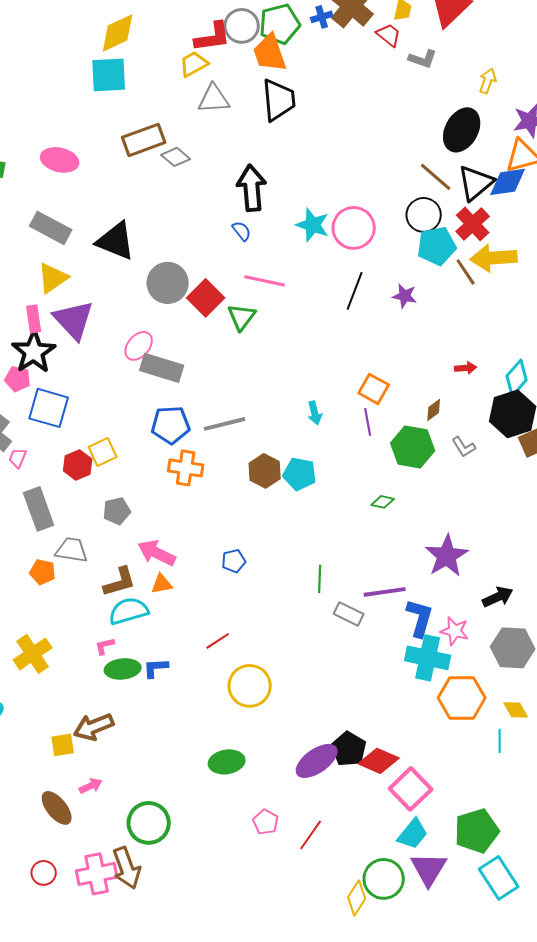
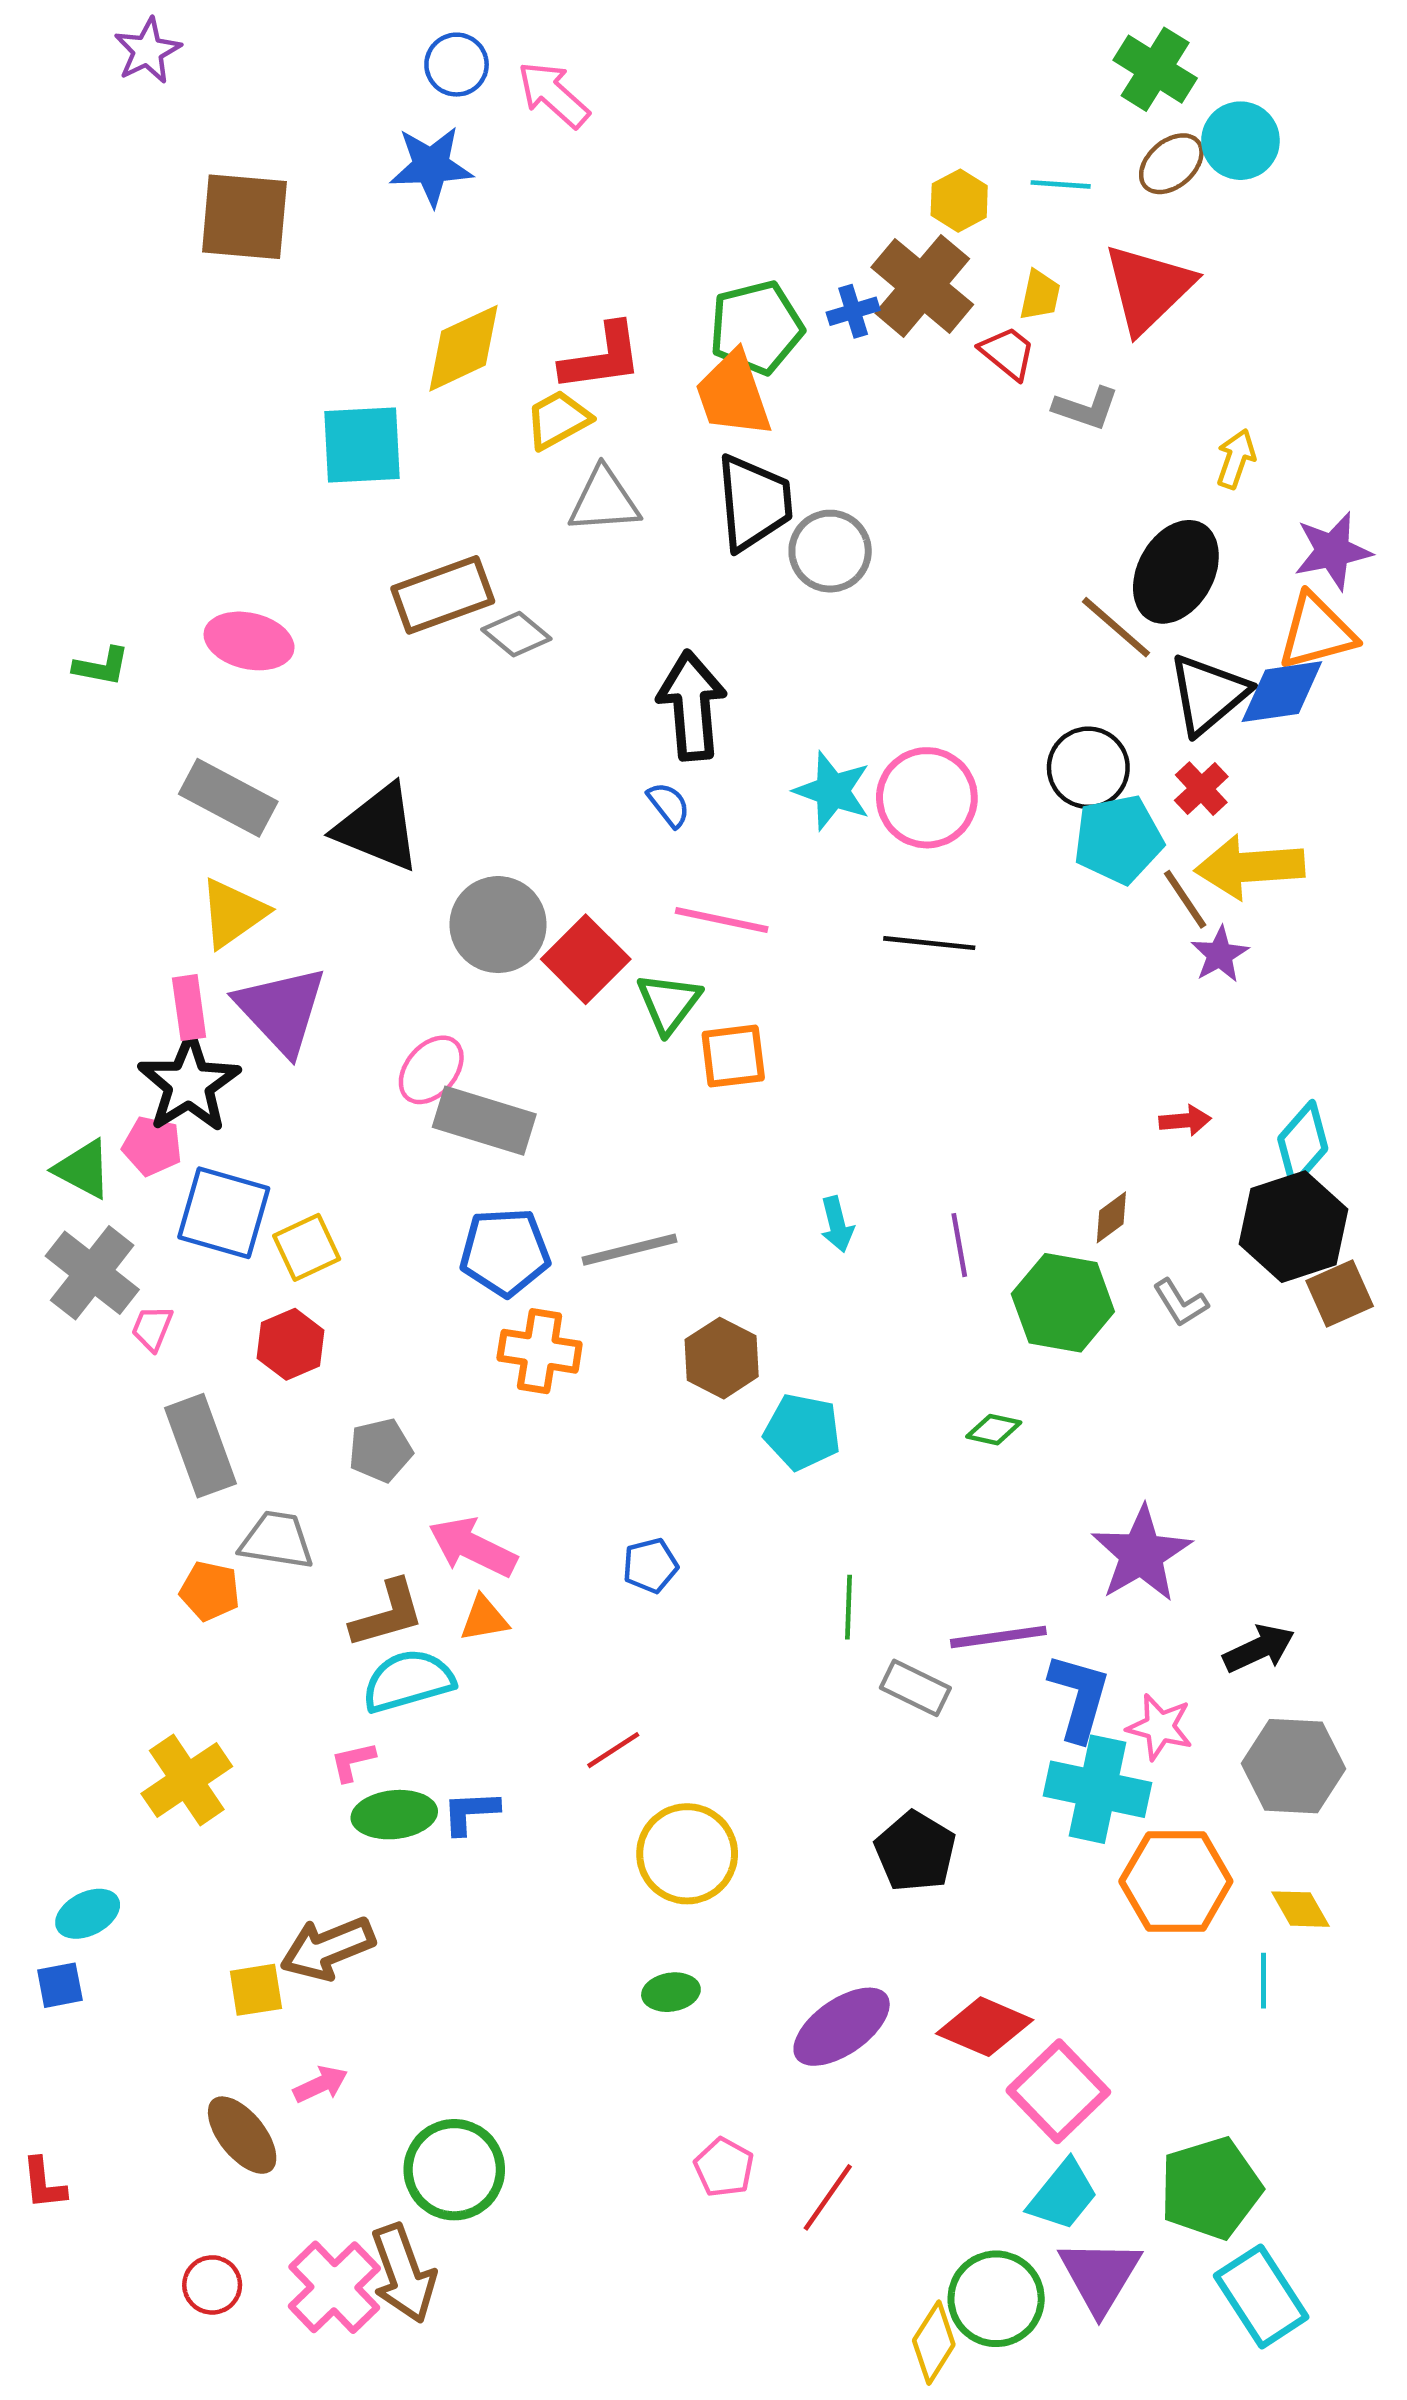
gray circle: (242, 26) -> (830, 551), moved
yellow diamond: (118, 33) -> (463, 348), moved
brown line: (436, 177) -> (1116, 627), moved
red cross: (473, 224) -> (1201, 789), size x0.7
black line: (355, 291) -> (929, 943), turned 75
purple star: (405, 296) -> (1220, 955), moved, turned 30
orange square: (374, 389) -> (733, 1056), moved, turned -36
yellow square: (103, 452) -> (307, 1247), moved
cyan pentagon: (300, 474) -> (802, 1432), moved
black pentagon: (349, 749) -> (915, 1851), moved
green ellipse: (227, 762) -> (671, 1992), moved, size x0.7
pink cross: (97, 874) -> (334, 2287), turned -33

